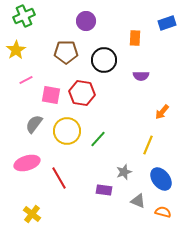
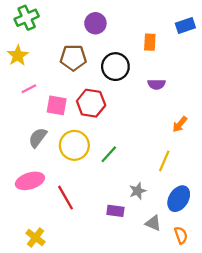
blue ellipse: (161, 179) -> (179, 199), turned 70
orange semicircle: (163, 212) -> (181, 235), turned 56

